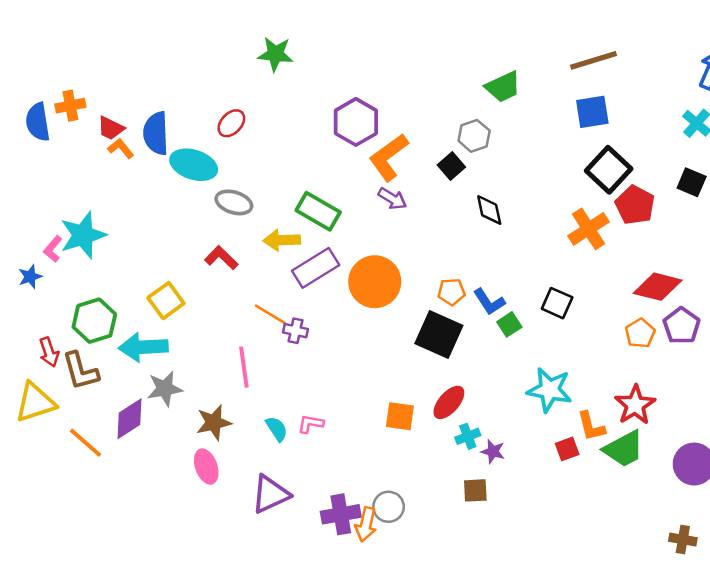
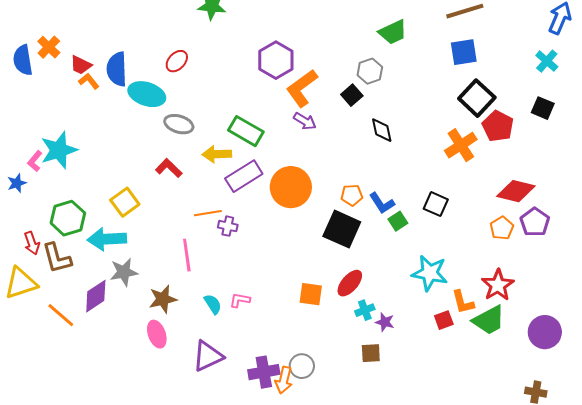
orange cross: (70, 106) -> (49, 47), turned -35
orange line: (270, 314) -> (208, 213), turned -40

